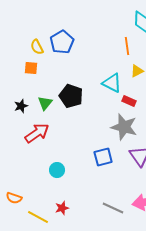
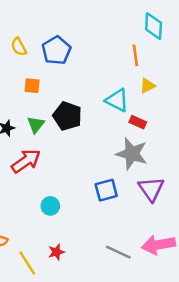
yellow semicircle: (37, 47) -> (19, 47), moved
orange square: (31, 68) -> (32, 86), moved
yellow line: (38, 217) -> (27, 263), turned 30

